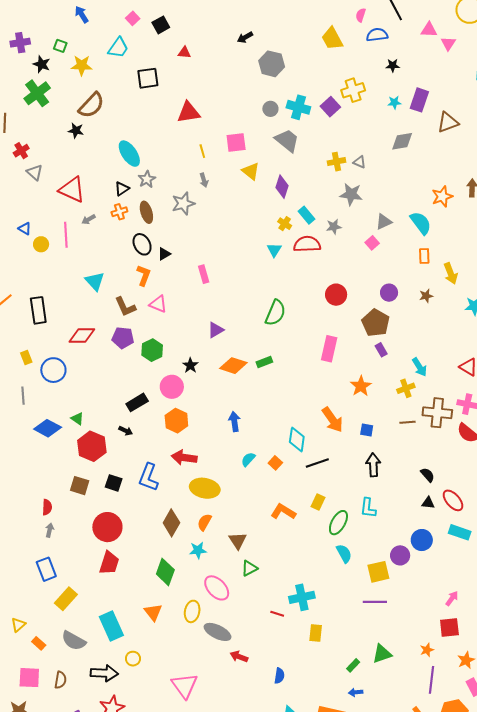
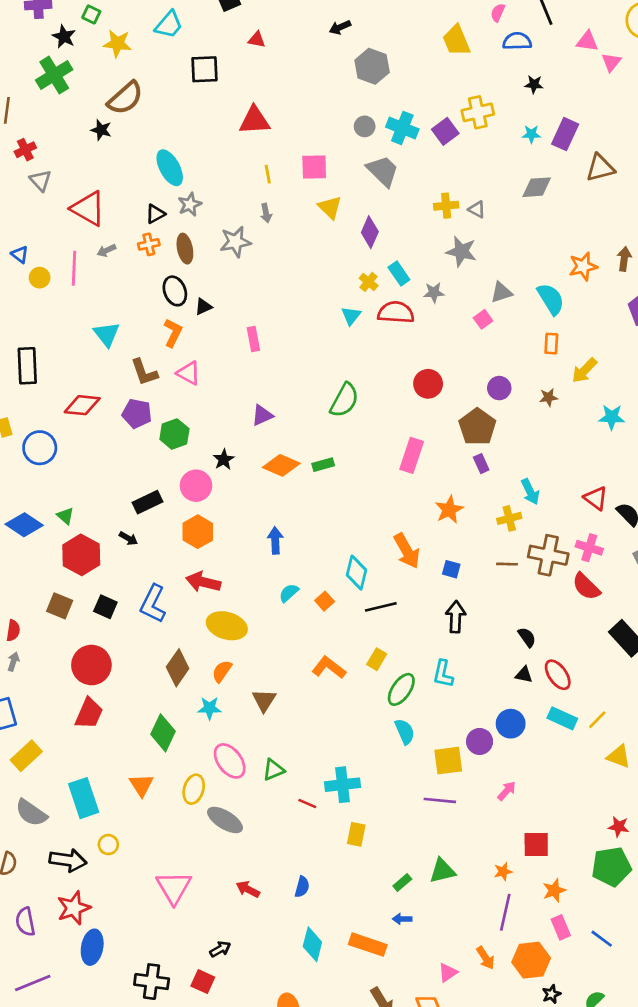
yellow arrow: (451, 273) -> (584, 370), turned 60
green triangle: (249, 568) -> (273, 770), moved
pink arrow: (452, 598) -> (507, 791), moved
red arrow: (239, 657) -> (248, 889), moved

